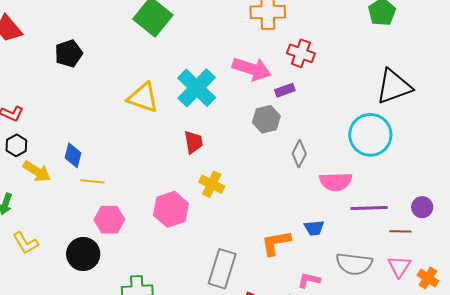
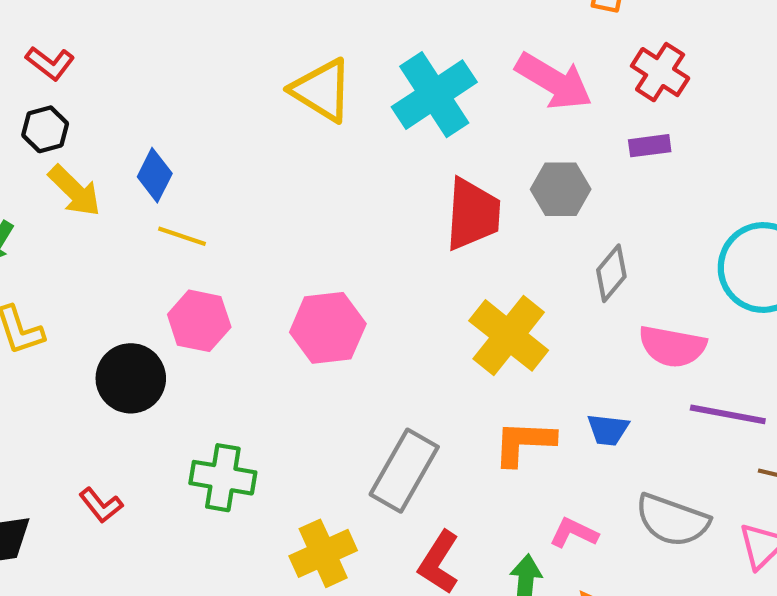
purple rectangle: (285, 90) -> (650, 146), moved
red trapezoid: (193, 142) -> (473, 214), moved, size x1.5
yellow cross: (212, 184) -> (509, 335), moved, size x1.5

